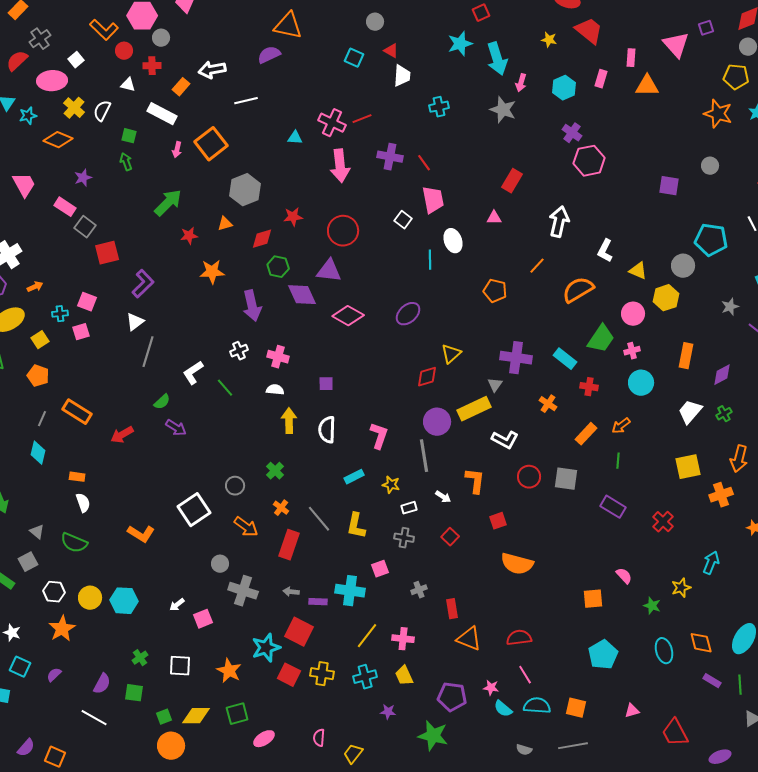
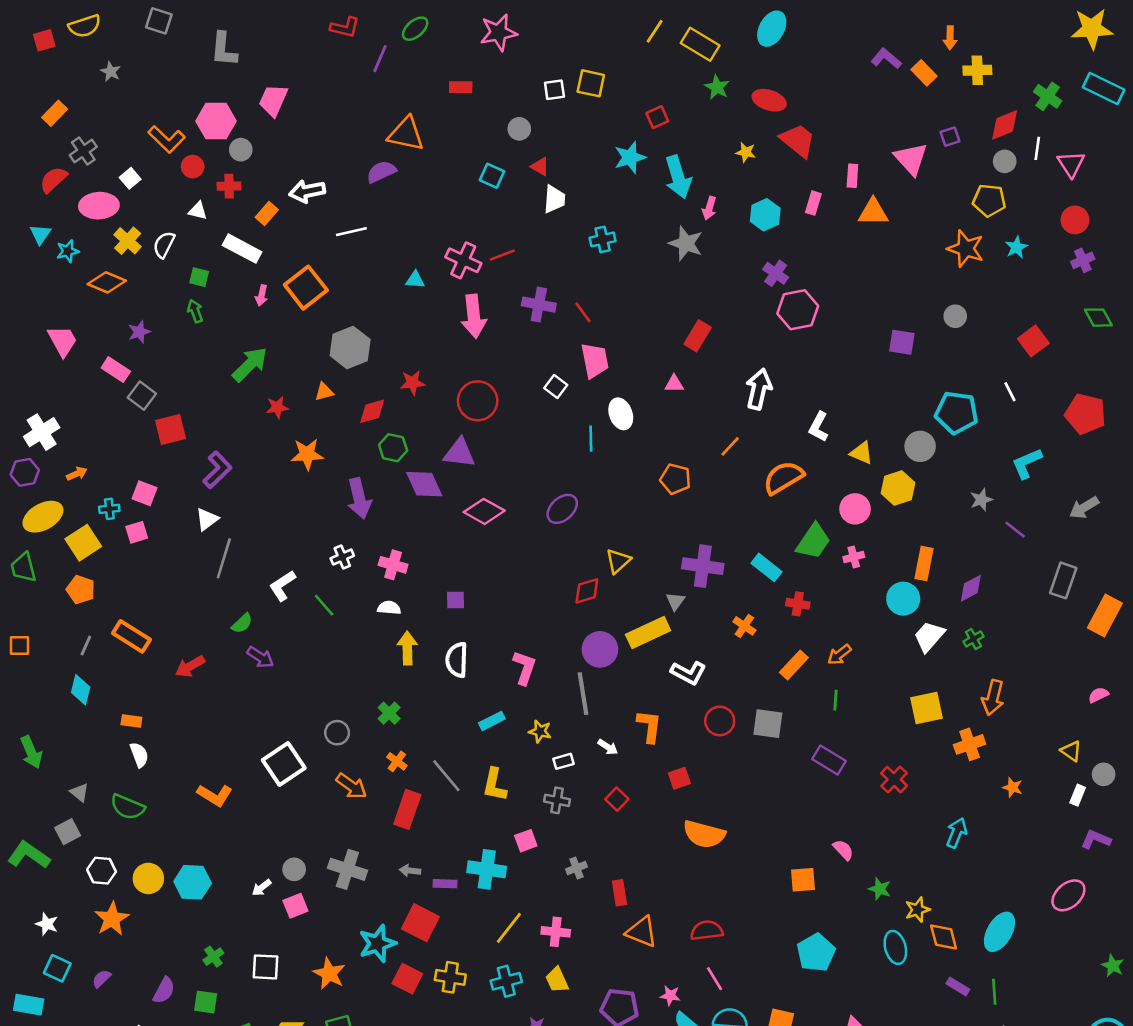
yellow square: (40, 340) -> (83, 543), size x1.5
cyan circle: (641, 383) -> (903, 599), moved
gray circle: (220, 564) -> (294, 869), moved
yellow star: (681, 588) -> (917, 910), moved

